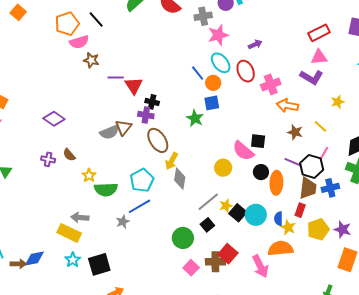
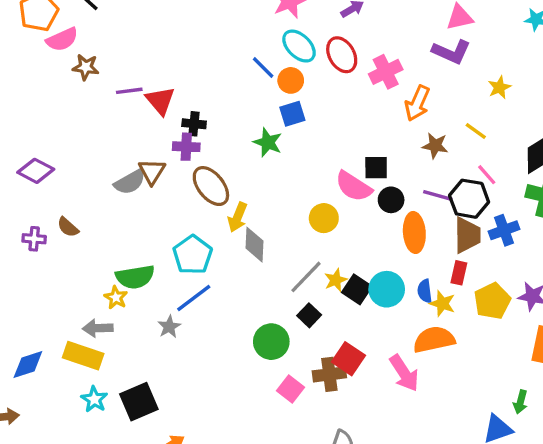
orange arrow: (287, 106) -> (417, 103), turned -70
pink line: (324, 153) -> (487, 175), turned -64
black circle: (261, 172) -> (391, 200), moved
yellow star: (89, 175) -> (116, 298), moved
blue diamond: (34, 258) -> (28, 365), moved

